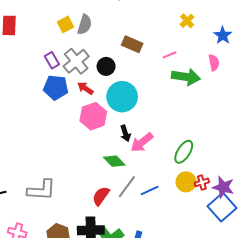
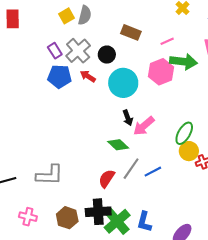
pink hexagon: (93, 116) -> (161, 72), moved
yellow circle: (186, 182) -> (189, 151), moved

